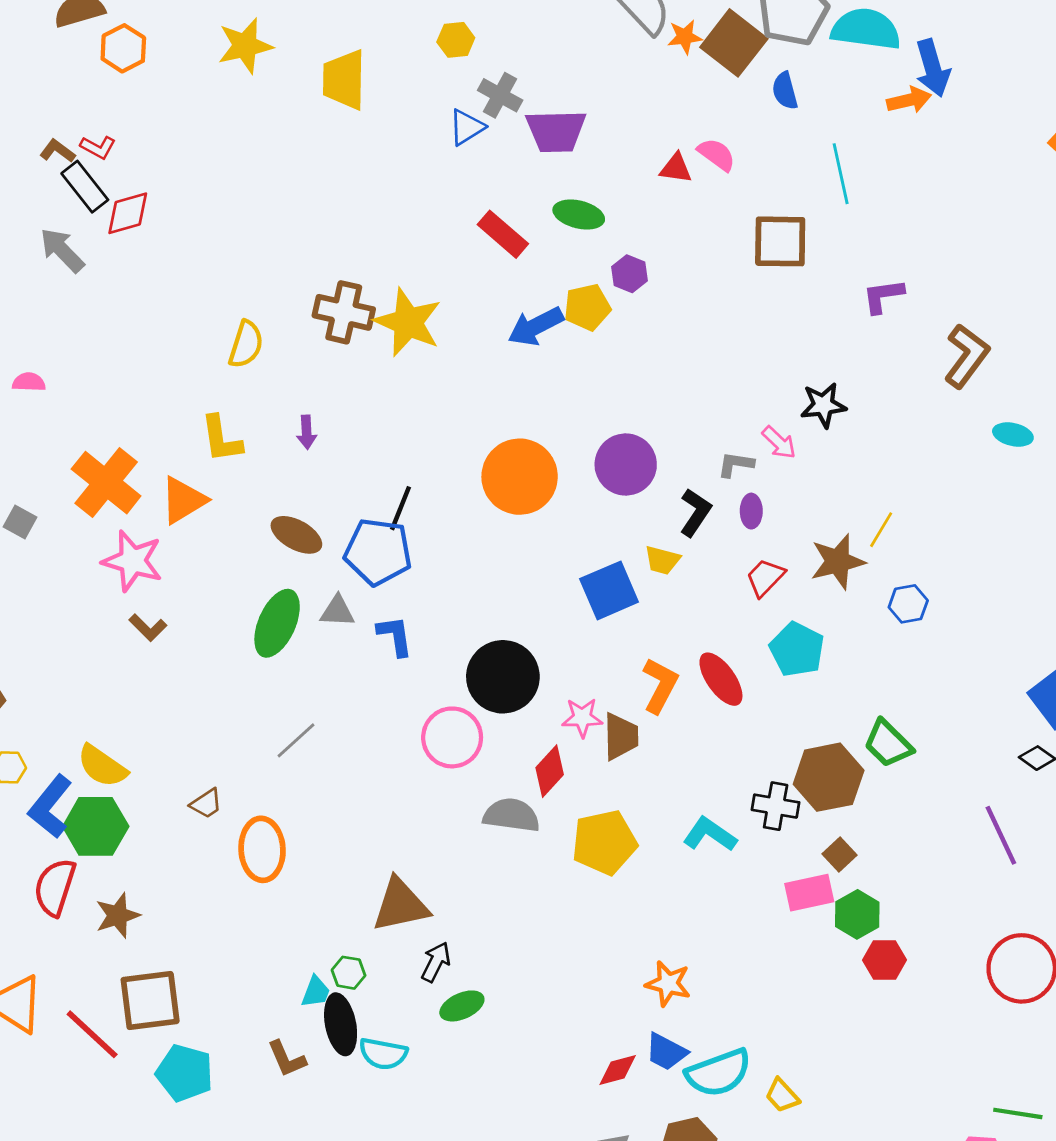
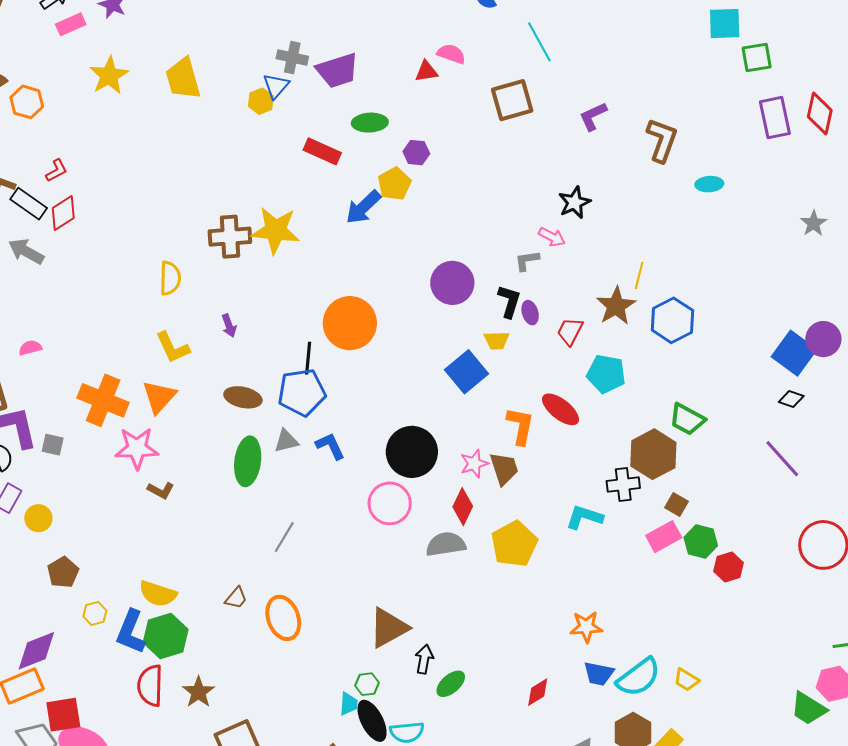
yellow hexagon: (456, 40) -> (261, 101), moved
red L-shape: (98, 147) -> (56, 171), moved, turned -40
orange circle: (520, 477) -> (350, 323), moved
purple ellipse: (751, 511) -> (530, 313), moved
blue hexagon: (908, 604) -> (672, 320), size x1.6
red diamond: (618, 1070) -> (538, 692), moved

